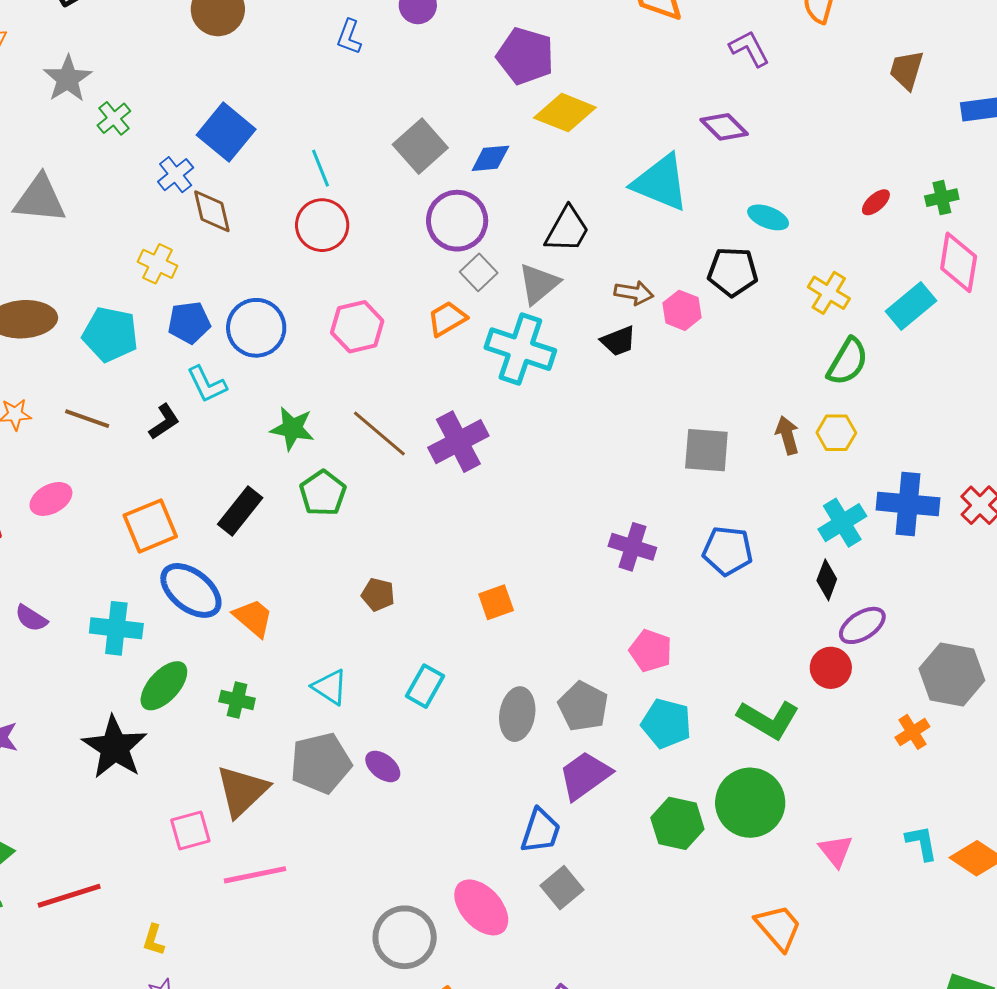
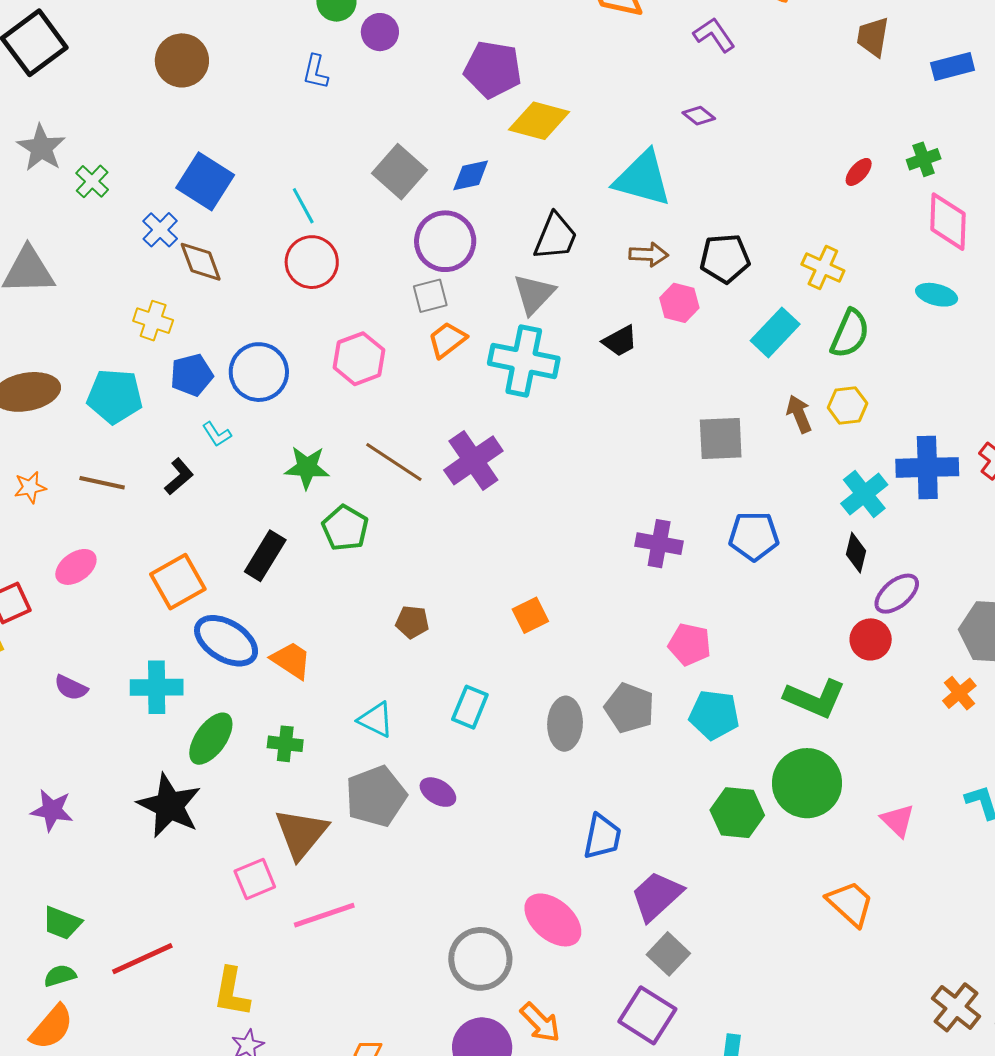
purple diamond: (724, 127) -> (699, 116), size x0.7
cyan ellipse: (768, 217) -> (937, 295), moved
gray square: (479, 272) -> (430, 296), moved, turned 36
brown arrow: (634, 293) -> (649, 254), moved
cyan rectangle: (911, 306) -> (775, 332), moved
cyan L-shape: (207, 384) -> (217, 434), size x0.7
purple trapezoid: (585, 775) -> (657, 896), moved
gray square: (562, 888) -> (668, 954), moved
yellow L-shape: (154, 940) -> (232, 992), size x1.6

